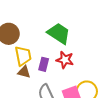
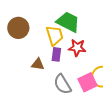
yellow trapezoid: (23, 56) -> (55, 36), moved

